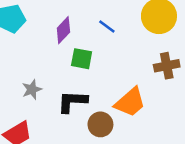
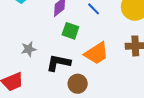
orange trapezoid: (130, 102) -> (96, 53), moved

